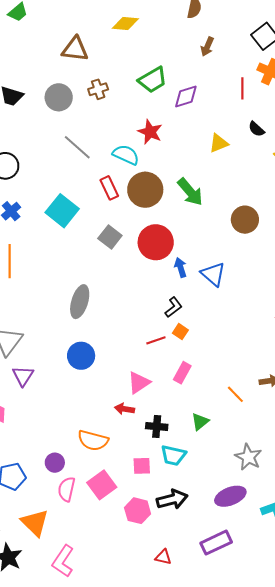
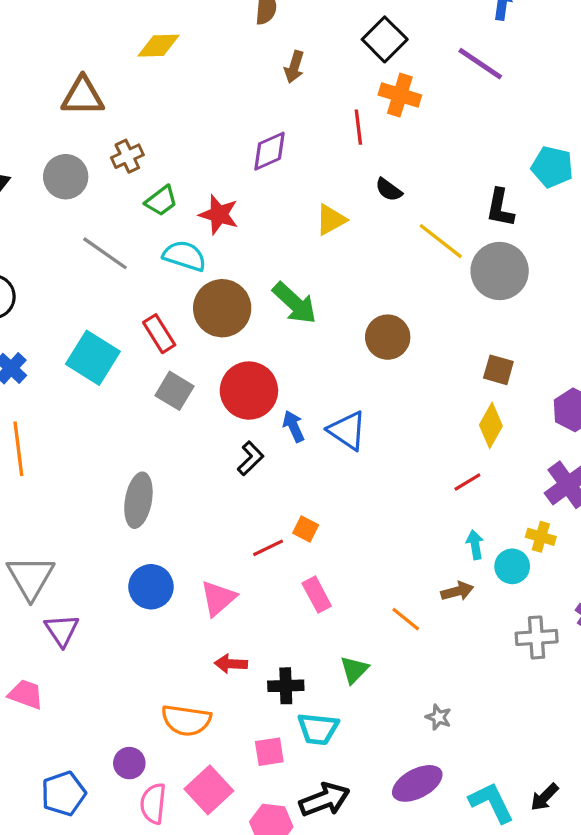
green trapezoid: (153, 80) -> (161, 201), moved, size x0.7
red rectangle: (109, 188) -> (159, 334), moved
black L-shape: (174, 307) -> (250, 458), moved
pink rectangle: (182, 373) -> (317, 595), turned -50
pink triangle: (139, 383) -> (218, 598), moved
gray star: (248, 457) -> (439, 717), size x0.6

